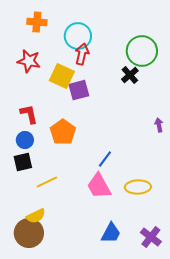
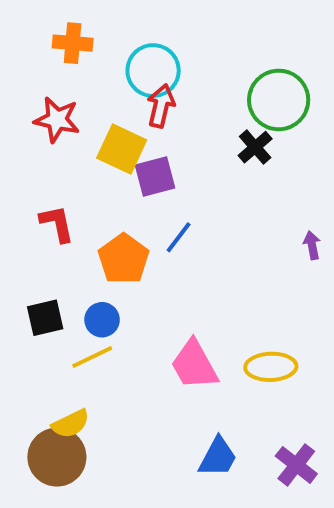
blue circle: (25, 140) -> (102, 320), moved
blue line: (105, 159) -> (179, 237), moved

